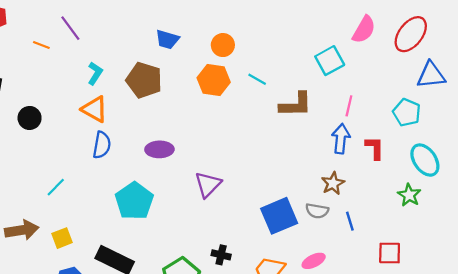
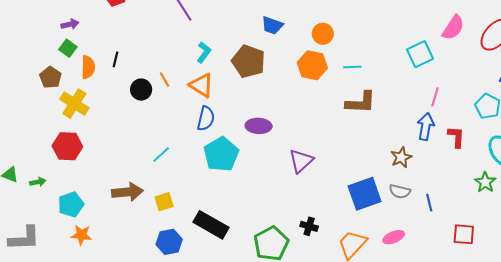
orange line: (41, 45) -> (165, 80), moved, turned 35
cyan line: (257, 79) -> (352, 67), turned -36
brown L-shape: (296, 105) -> (361, 103), moved
brown star: (333, 183) -> (401, 157), moved
cyan pentagon: (134, 201) -> (221, 154), moved

